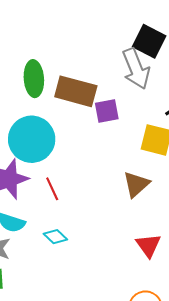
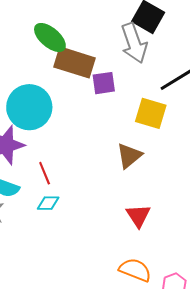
green ellipse: (34, 79) -> (50, 37), moved, turned -48
red line: (52, 189) -> (45, 173), moved
cyan diamond: (55, 237) -> (48, 203), turned -45

